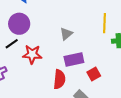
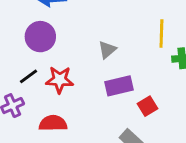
black line: (12, 44) -> (29, 76), moved
red semicircle: (59, 79) -> (53, 123), moved, turned -96

